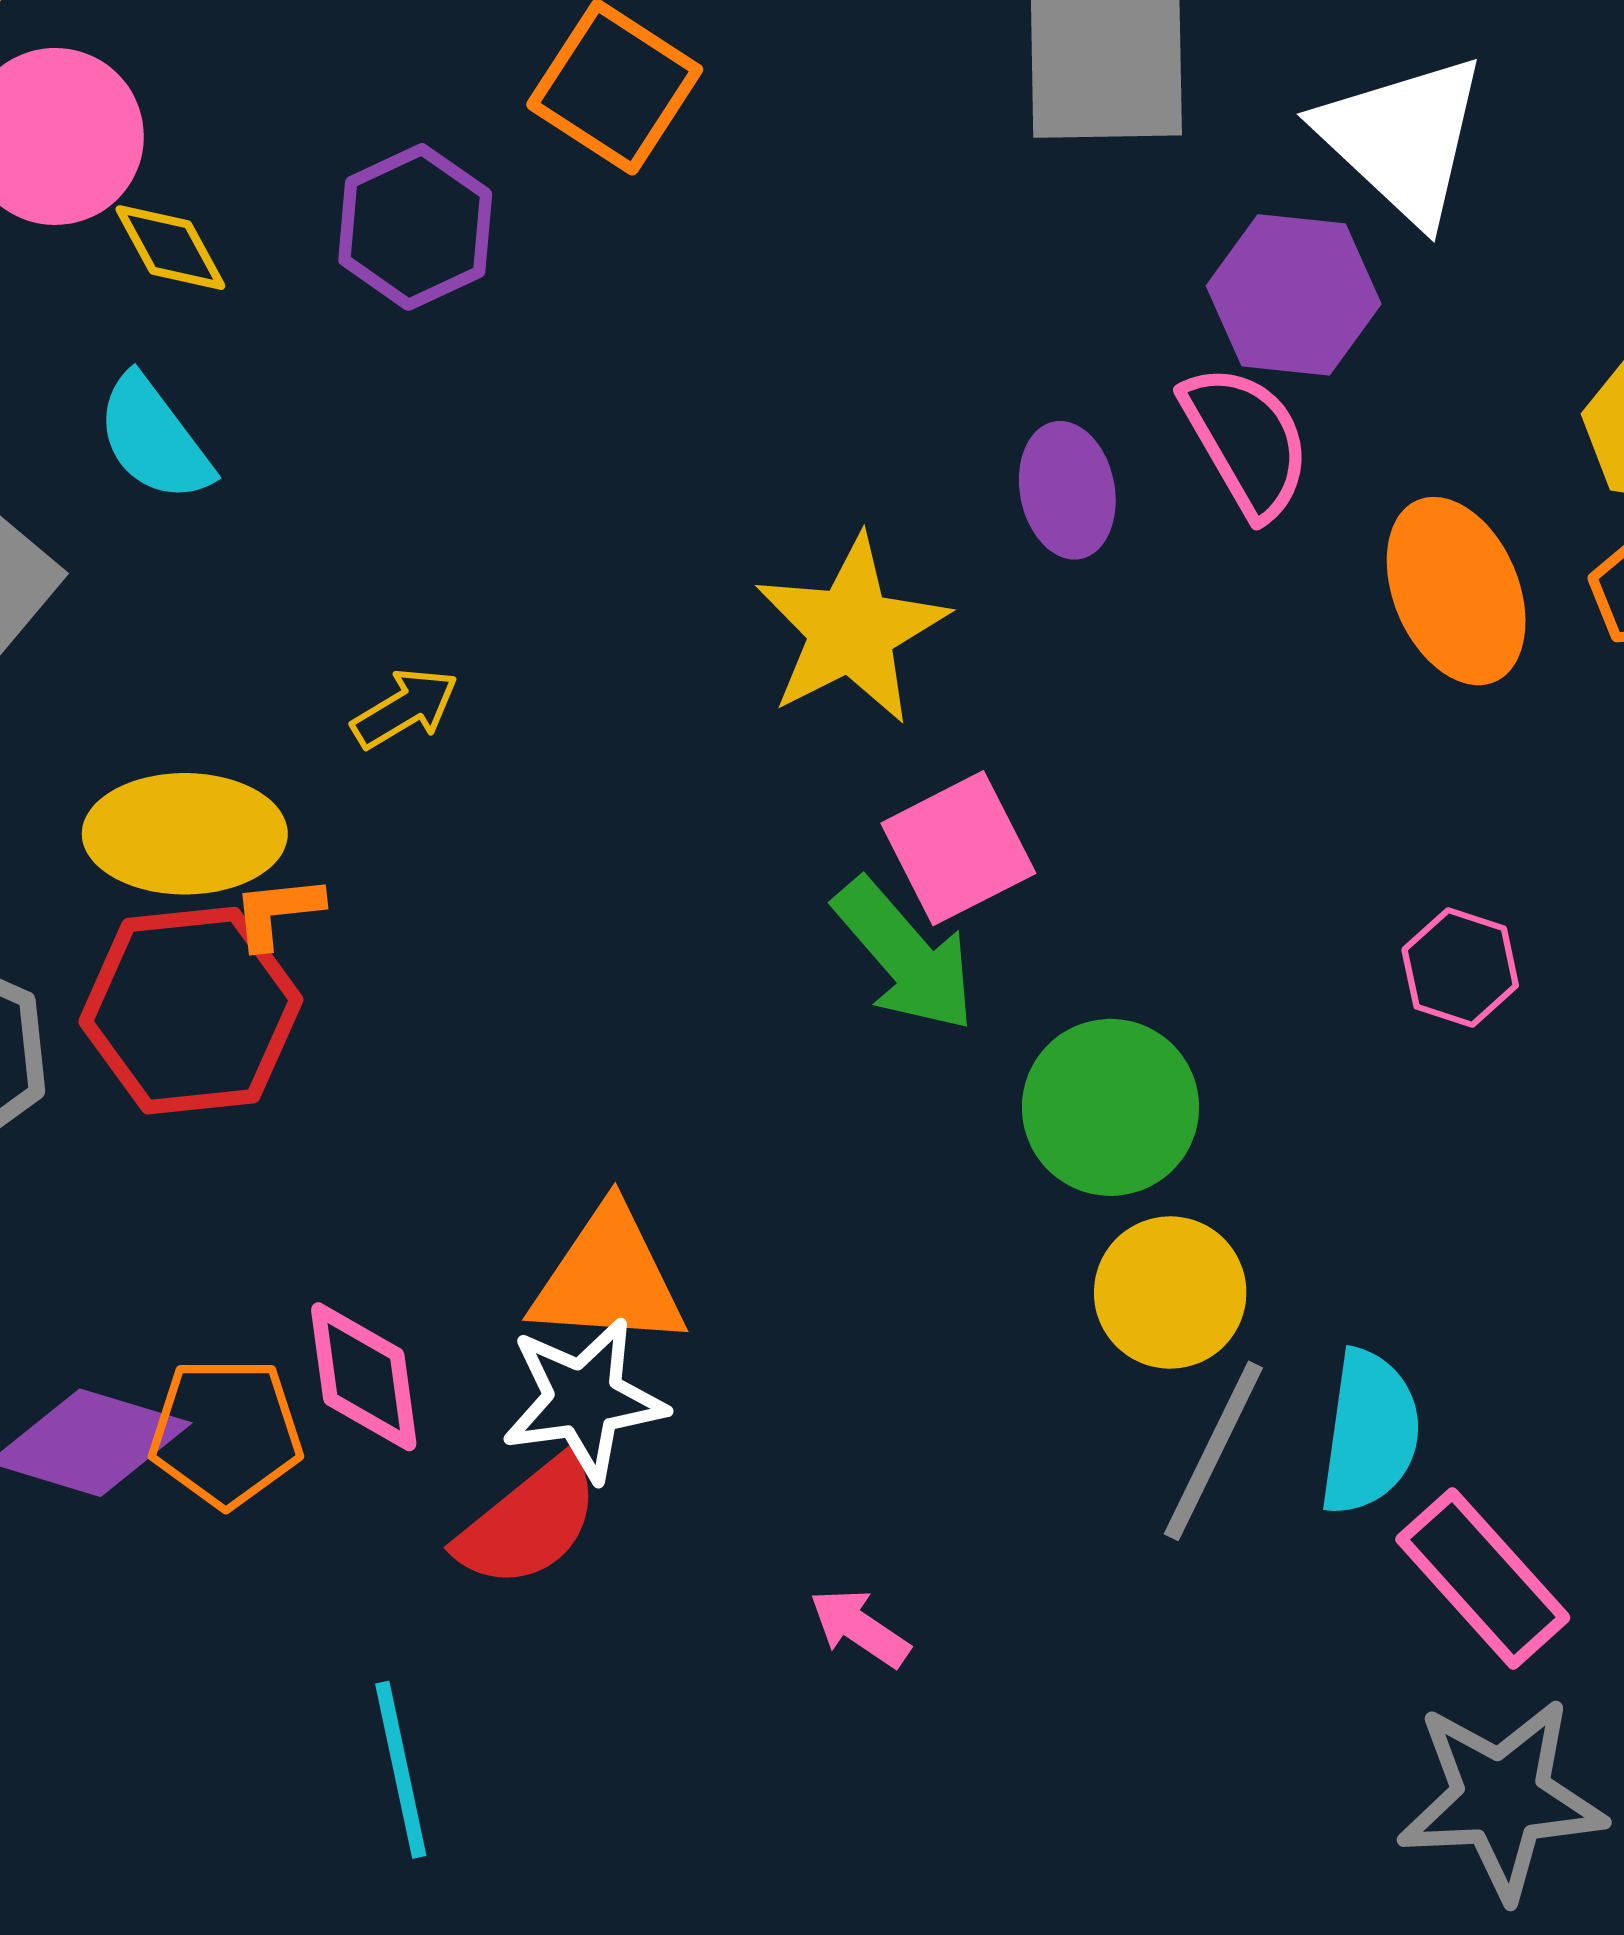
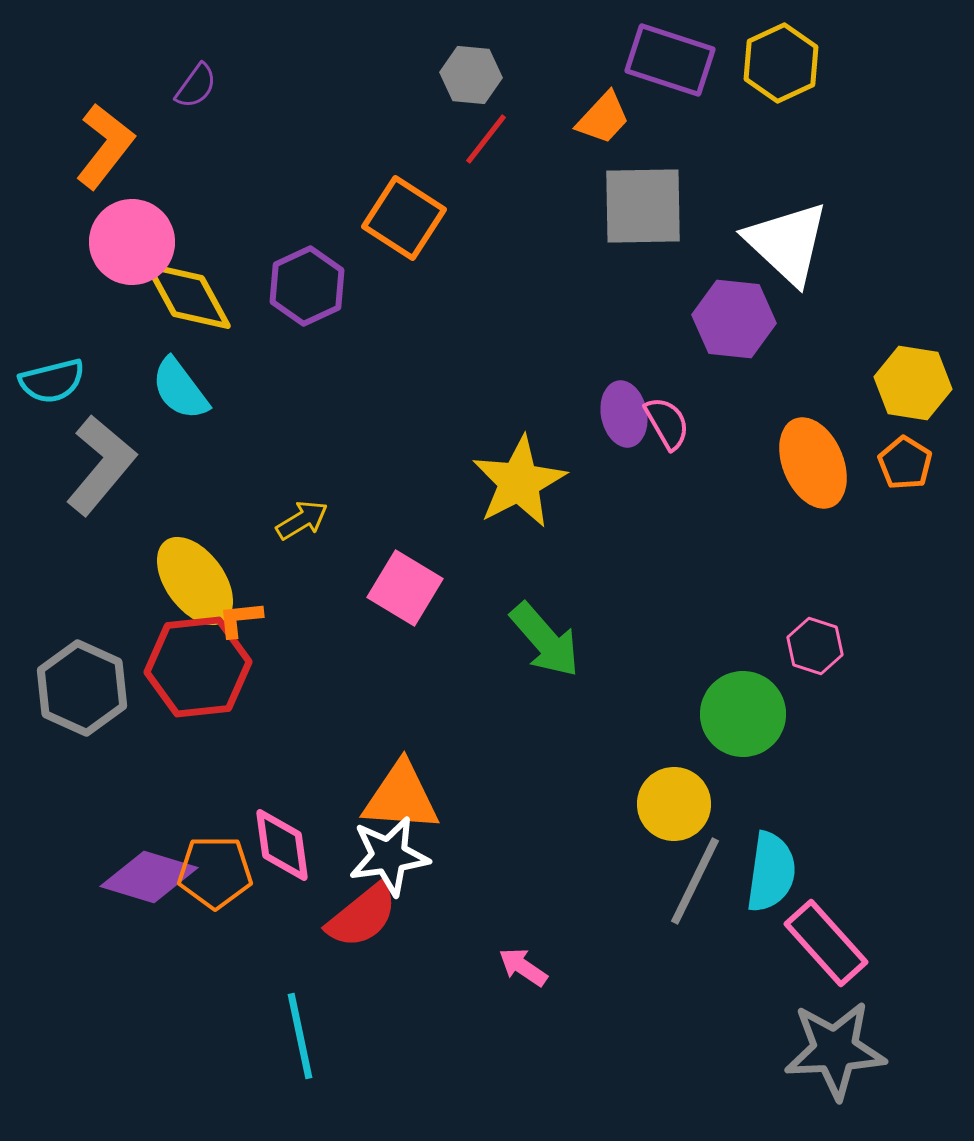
yellow diamond: (170, 248) -> (188, 296), size x1.6
pink semicircle: (1246, 441) -> (667, 423), moved, size x0.7
yellow ellipse: (185, 834) -> (195, 581), turned 54
pink square: (958, 848) -> (405, 588), moved, turned -32
green circle: (1110, 1107) -> (743, 714), moved

